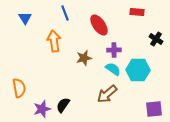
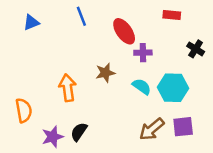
blue triangle: (25, 18) -> (31, 23), turned 40
orange arrow: (54, 41) -> (68, 88), moved
purple cross: (114, 50) -> (143, 53), moved
brown arrow: (107, 94) -> (152, 129), moved
purple square: (154, 109) -> (183, 127), moved

